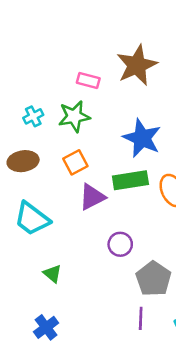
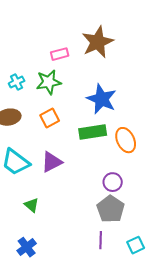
pink rectangle: (88, 81) -> (60, 54), turned -30
purple triangle: (92, 197) -> (52, 162), moved
purple circle: (120, 244) -> (113, 182), moved

